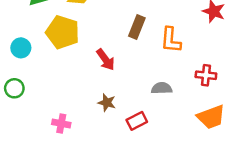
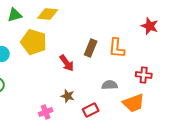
brown rectangle: (137, 27) -> (91, 48), moved
orange trapezoid: (211, 117) -> (134, 103), moved
pink cross: (61, 123) -> (46, 112), moved, turned -32

